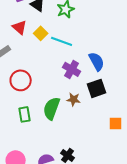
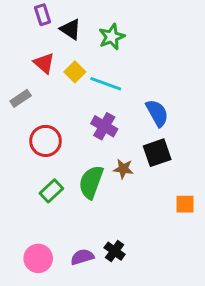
purple cross: (72, 69) -> (104, 126), moved
green rectangle: (25, 114) -> (51, 191), turned 56

